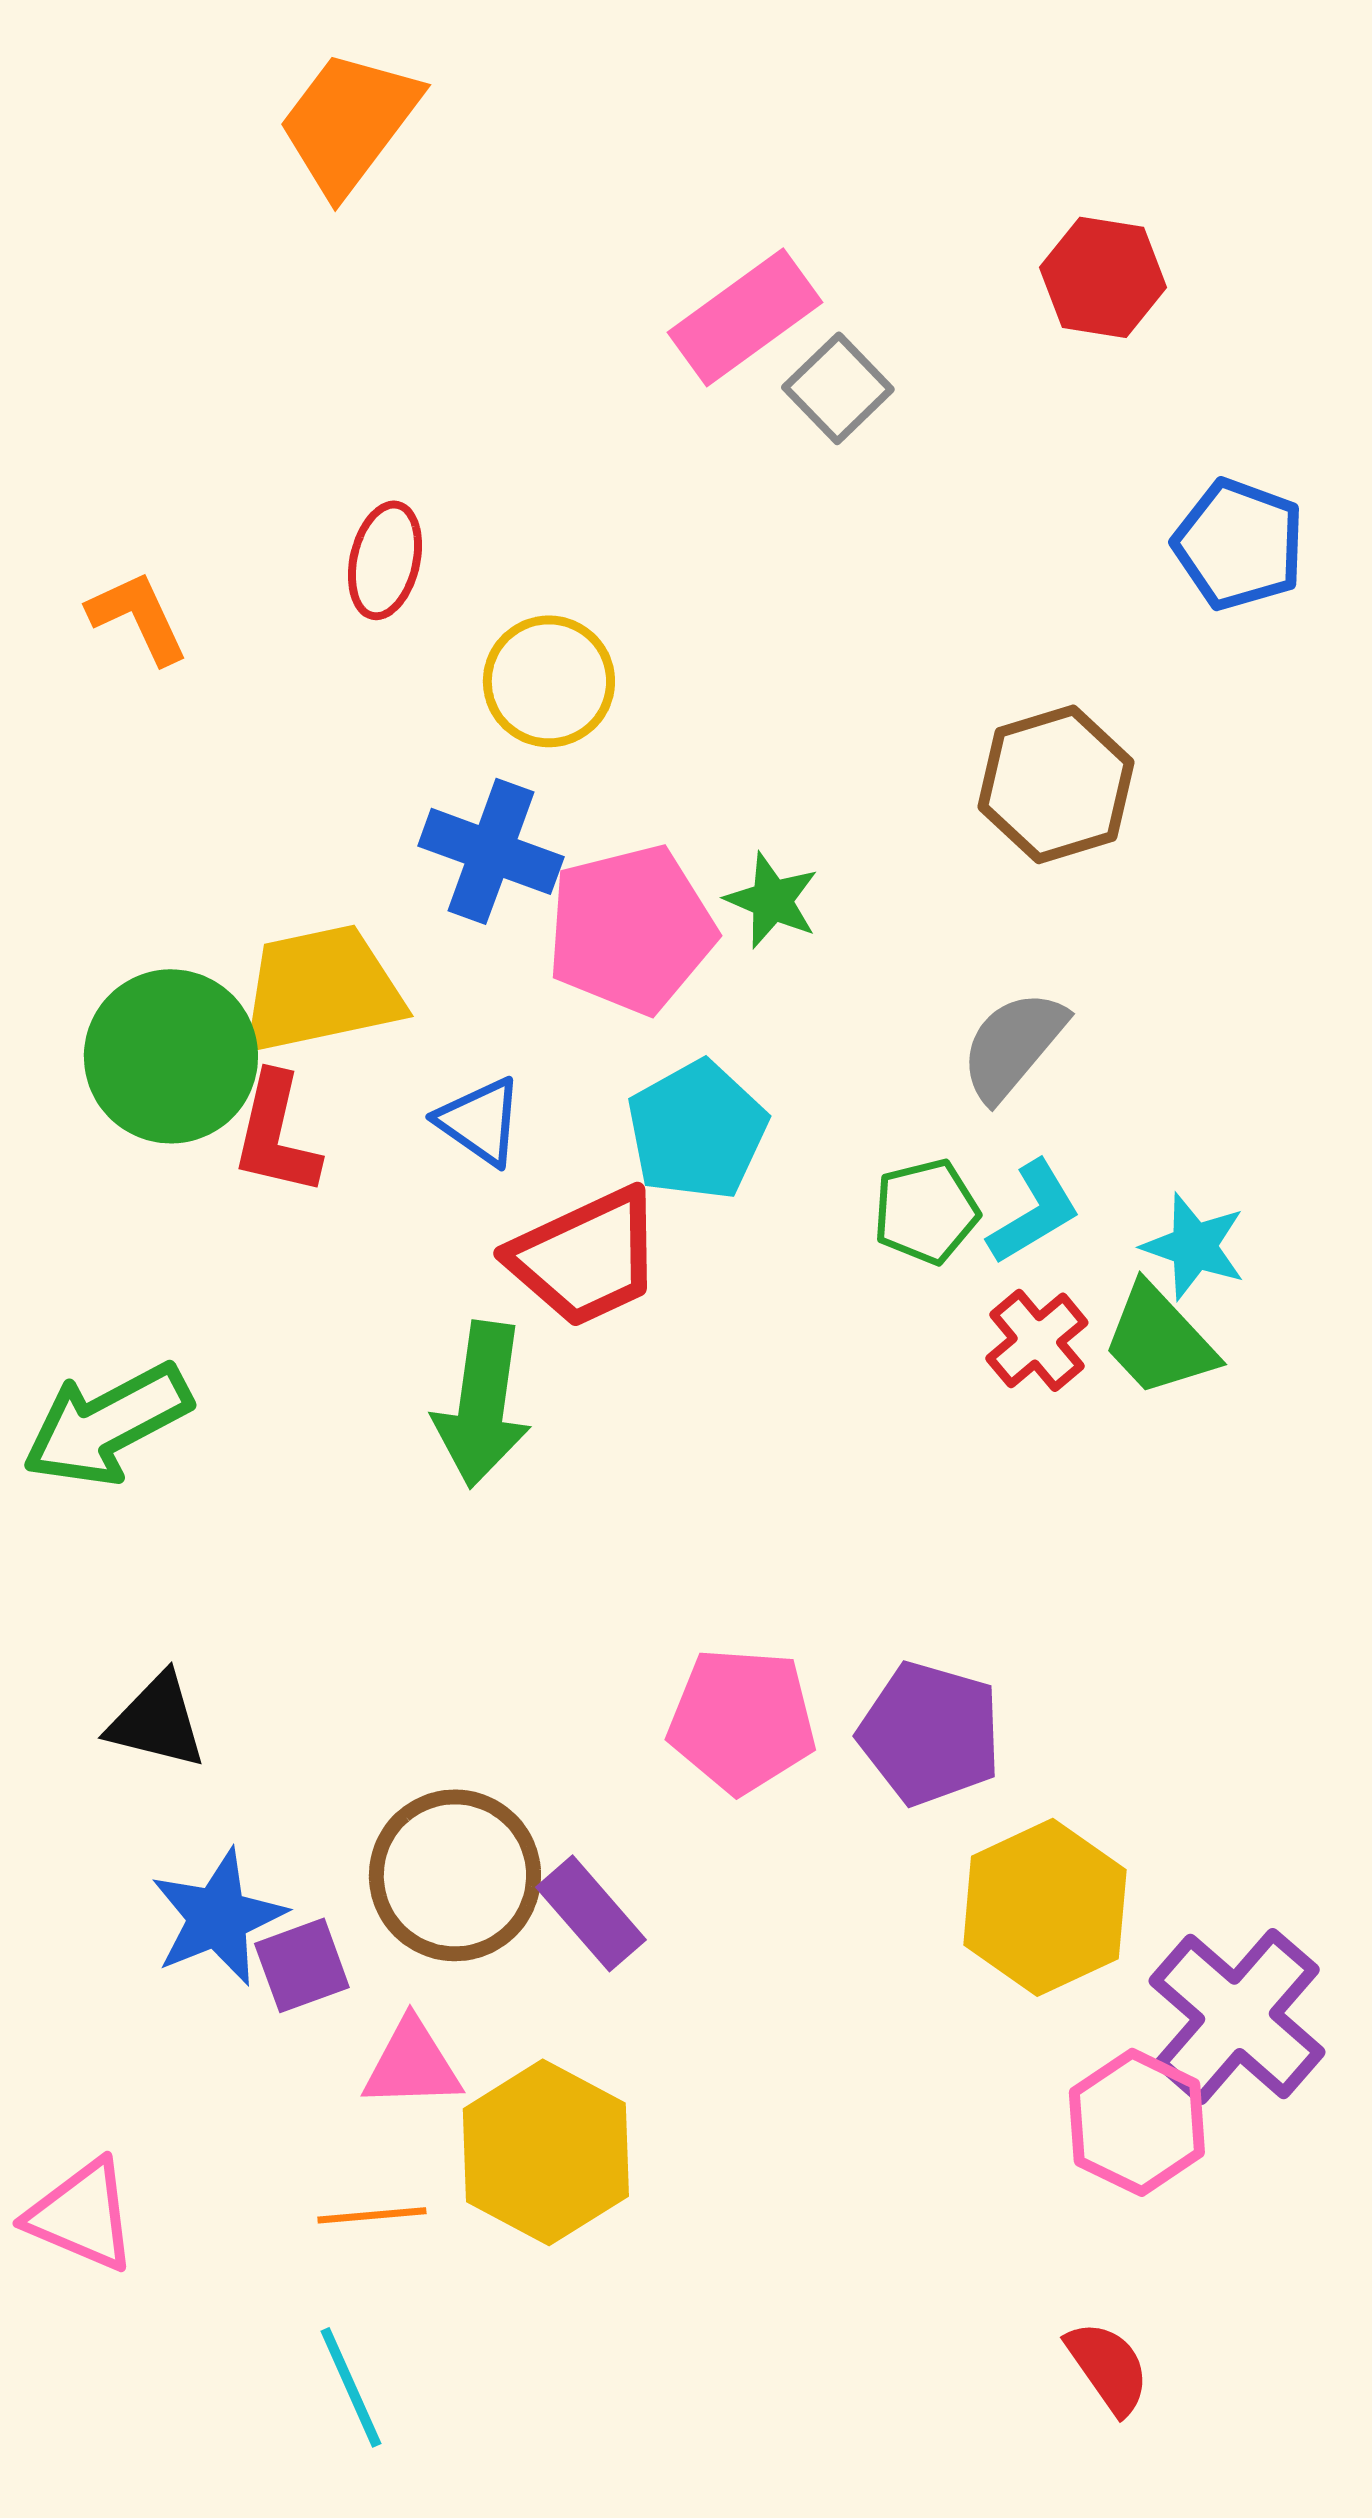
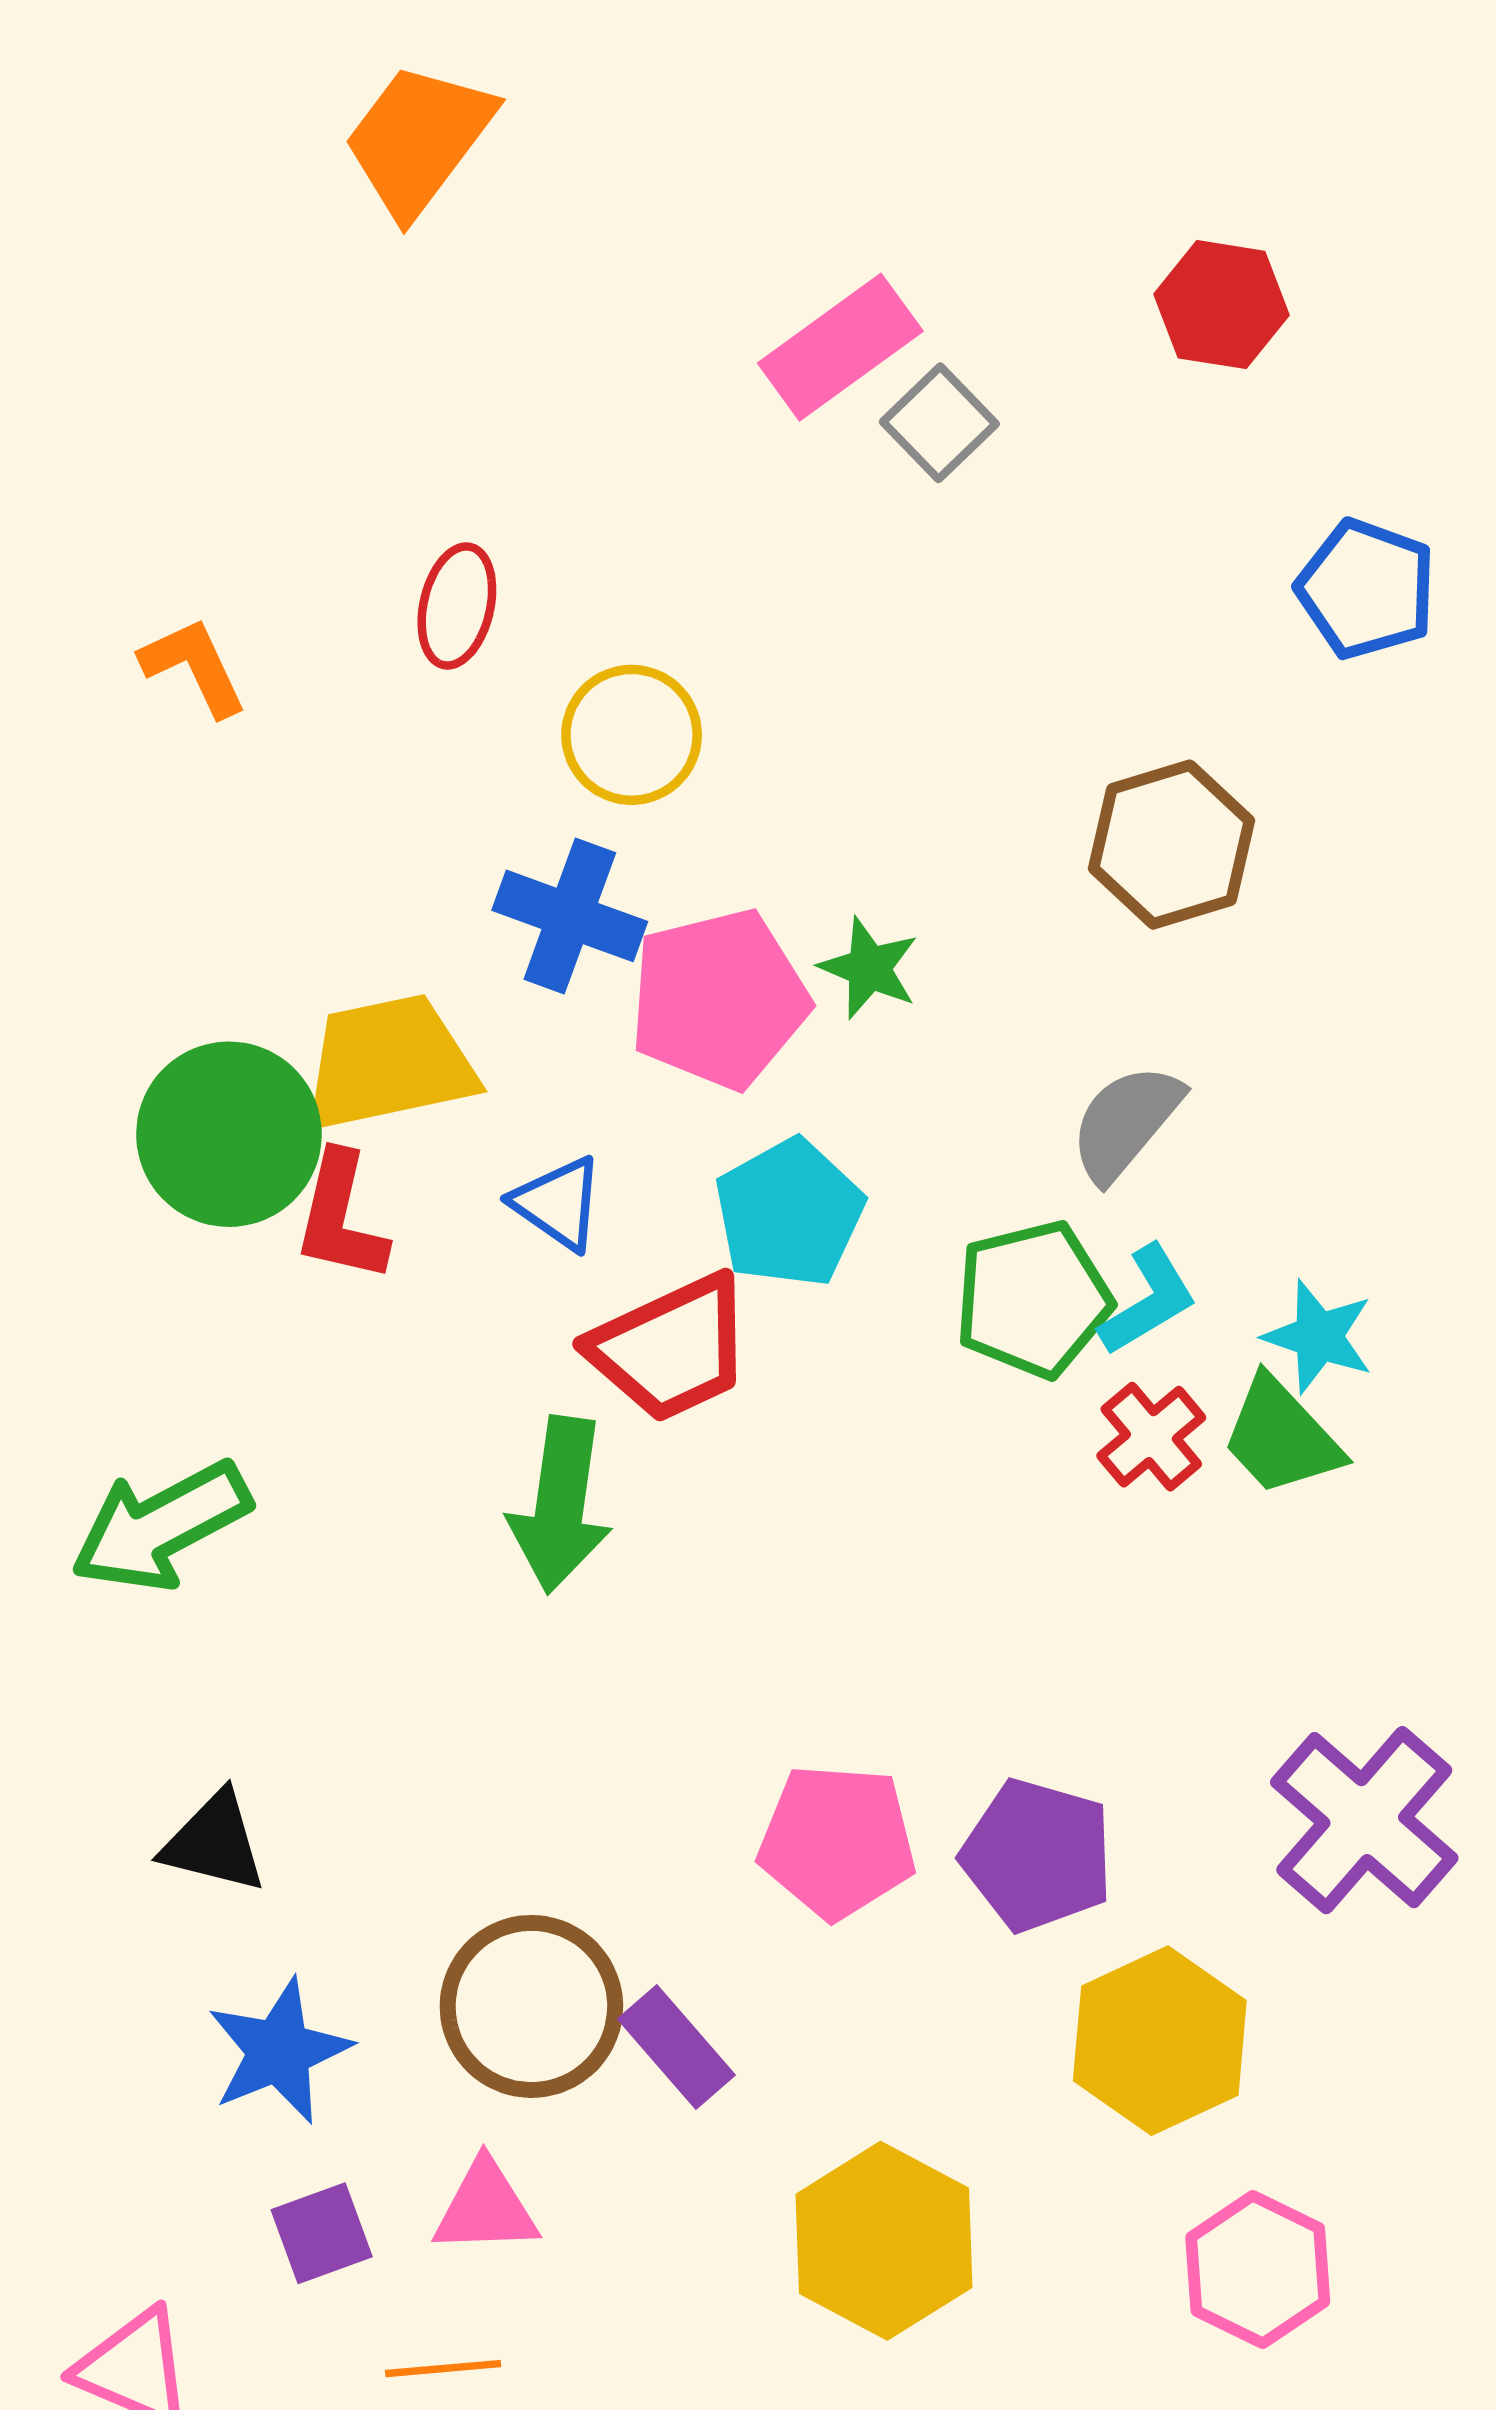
green pentagon: (926, 1211) -> (1033, 1299), size x1.4
purple square: (302, 1965) -> (322, 2233), moved
purple cross: (1237, 2016) -> (1364, 1820), moved
yellow hexagon: (546, 2152) -> (884, 2241), moved

